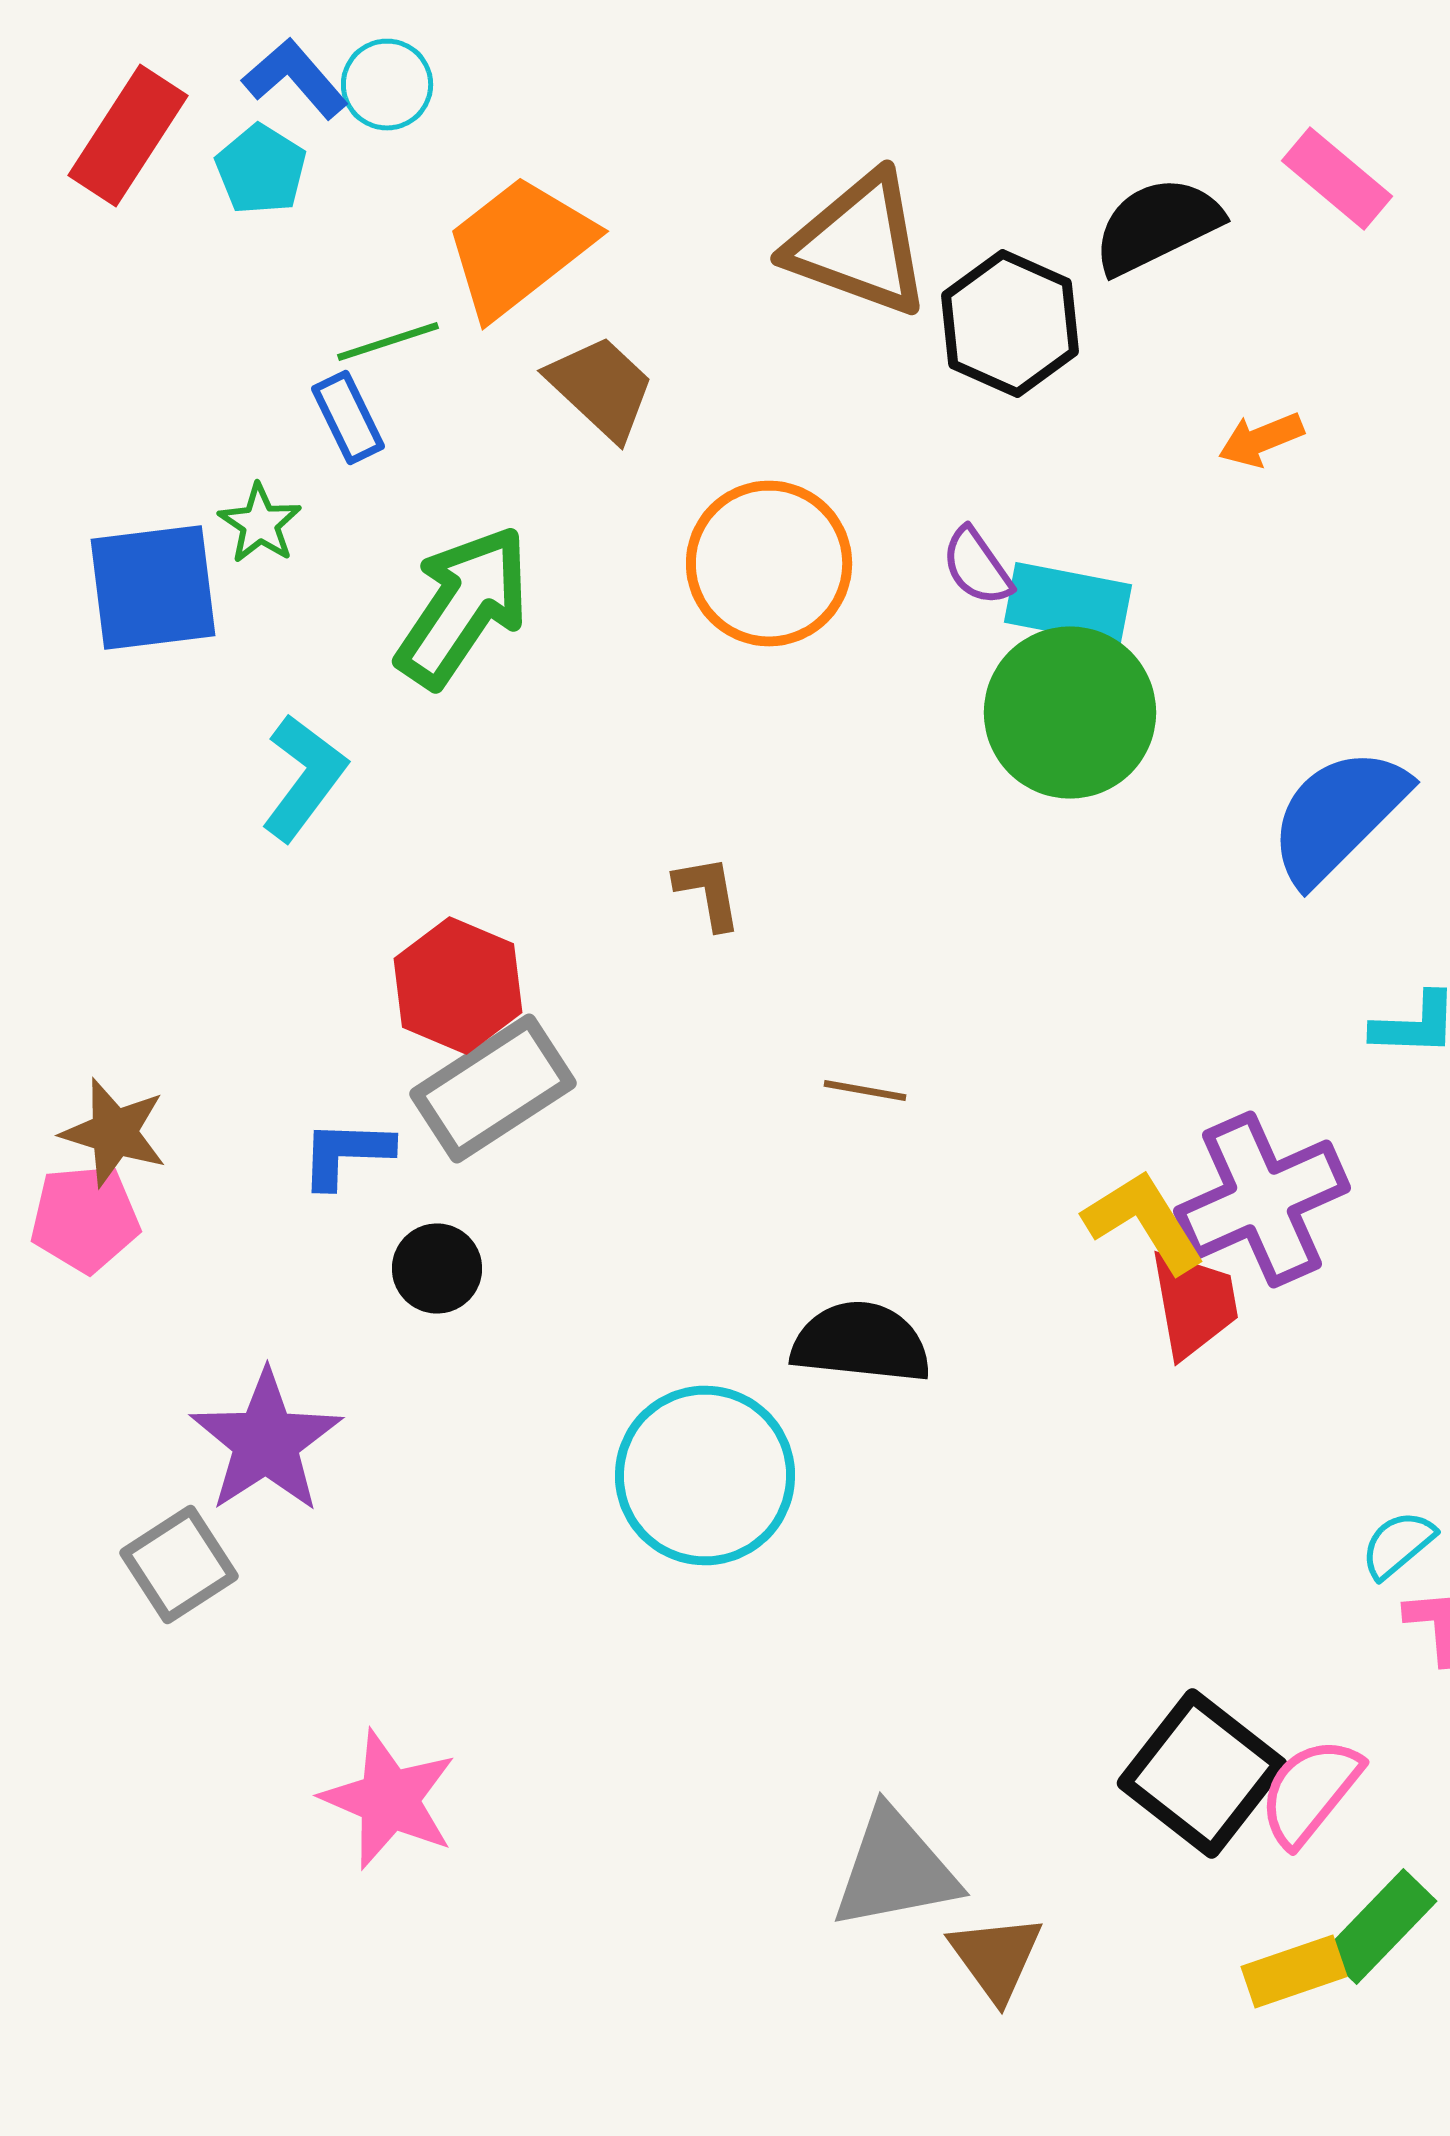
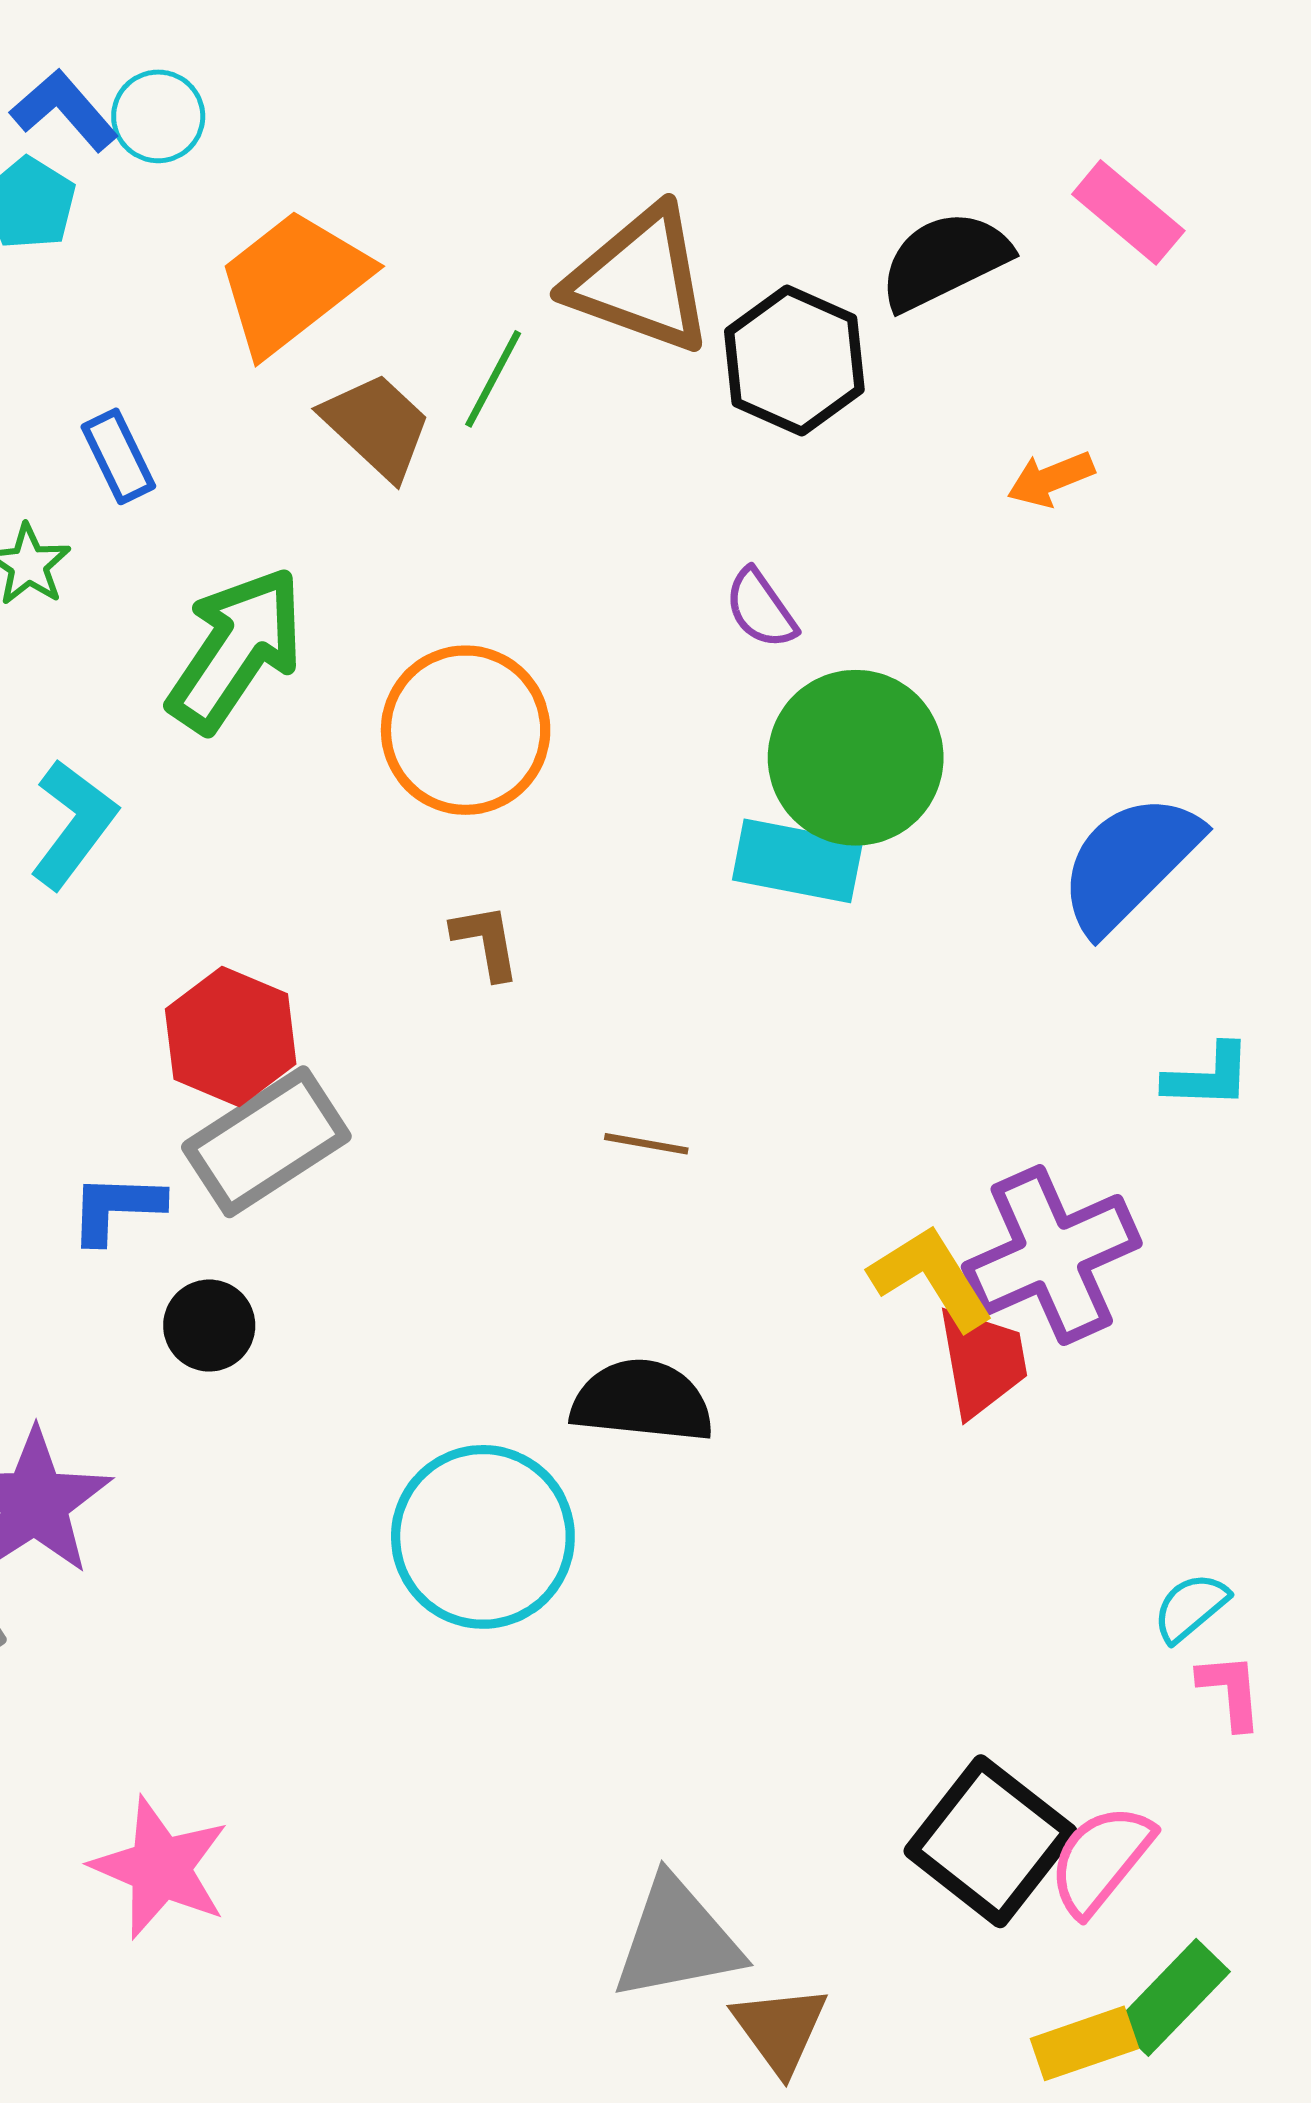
green line: (388, 342) -> (493, 379), moved, turned -44
orange circle: (769, 564) -> (466, 730), moved
cyan rectangle: (1068, 604) -> (797, 861), moved

